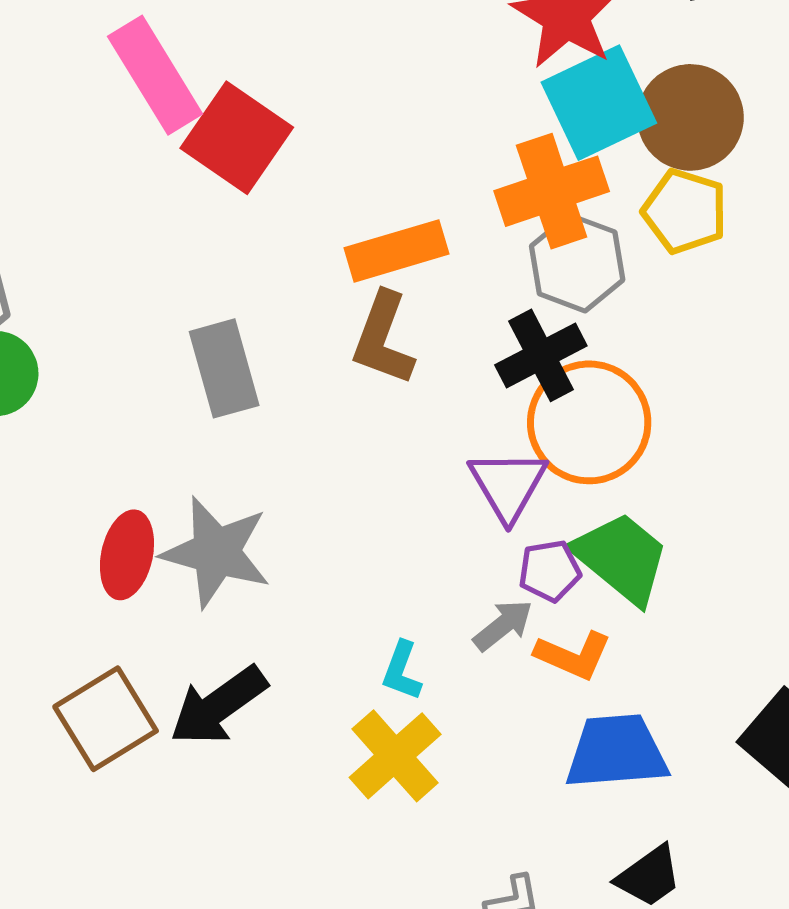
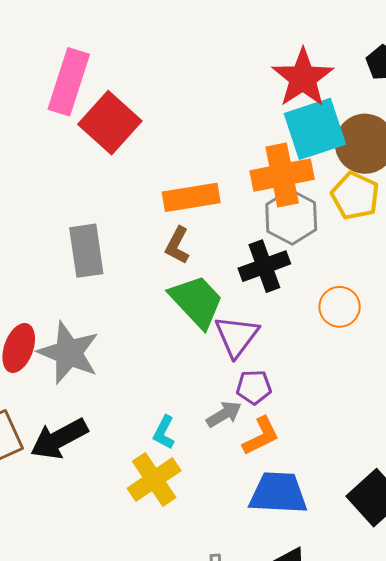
pink rectangle: (155, 75) -> (69, 82), turned 42
brown L-shape: (383, 339) -> (177, 245), size x0.7
orange circle: (589, 422) -> (340, 307), moved, size x0.6
green trapezoid: (621, 558) -> (197, 301), moved
orange L-shape: (573, 655) -> (261, 436), turned -57

